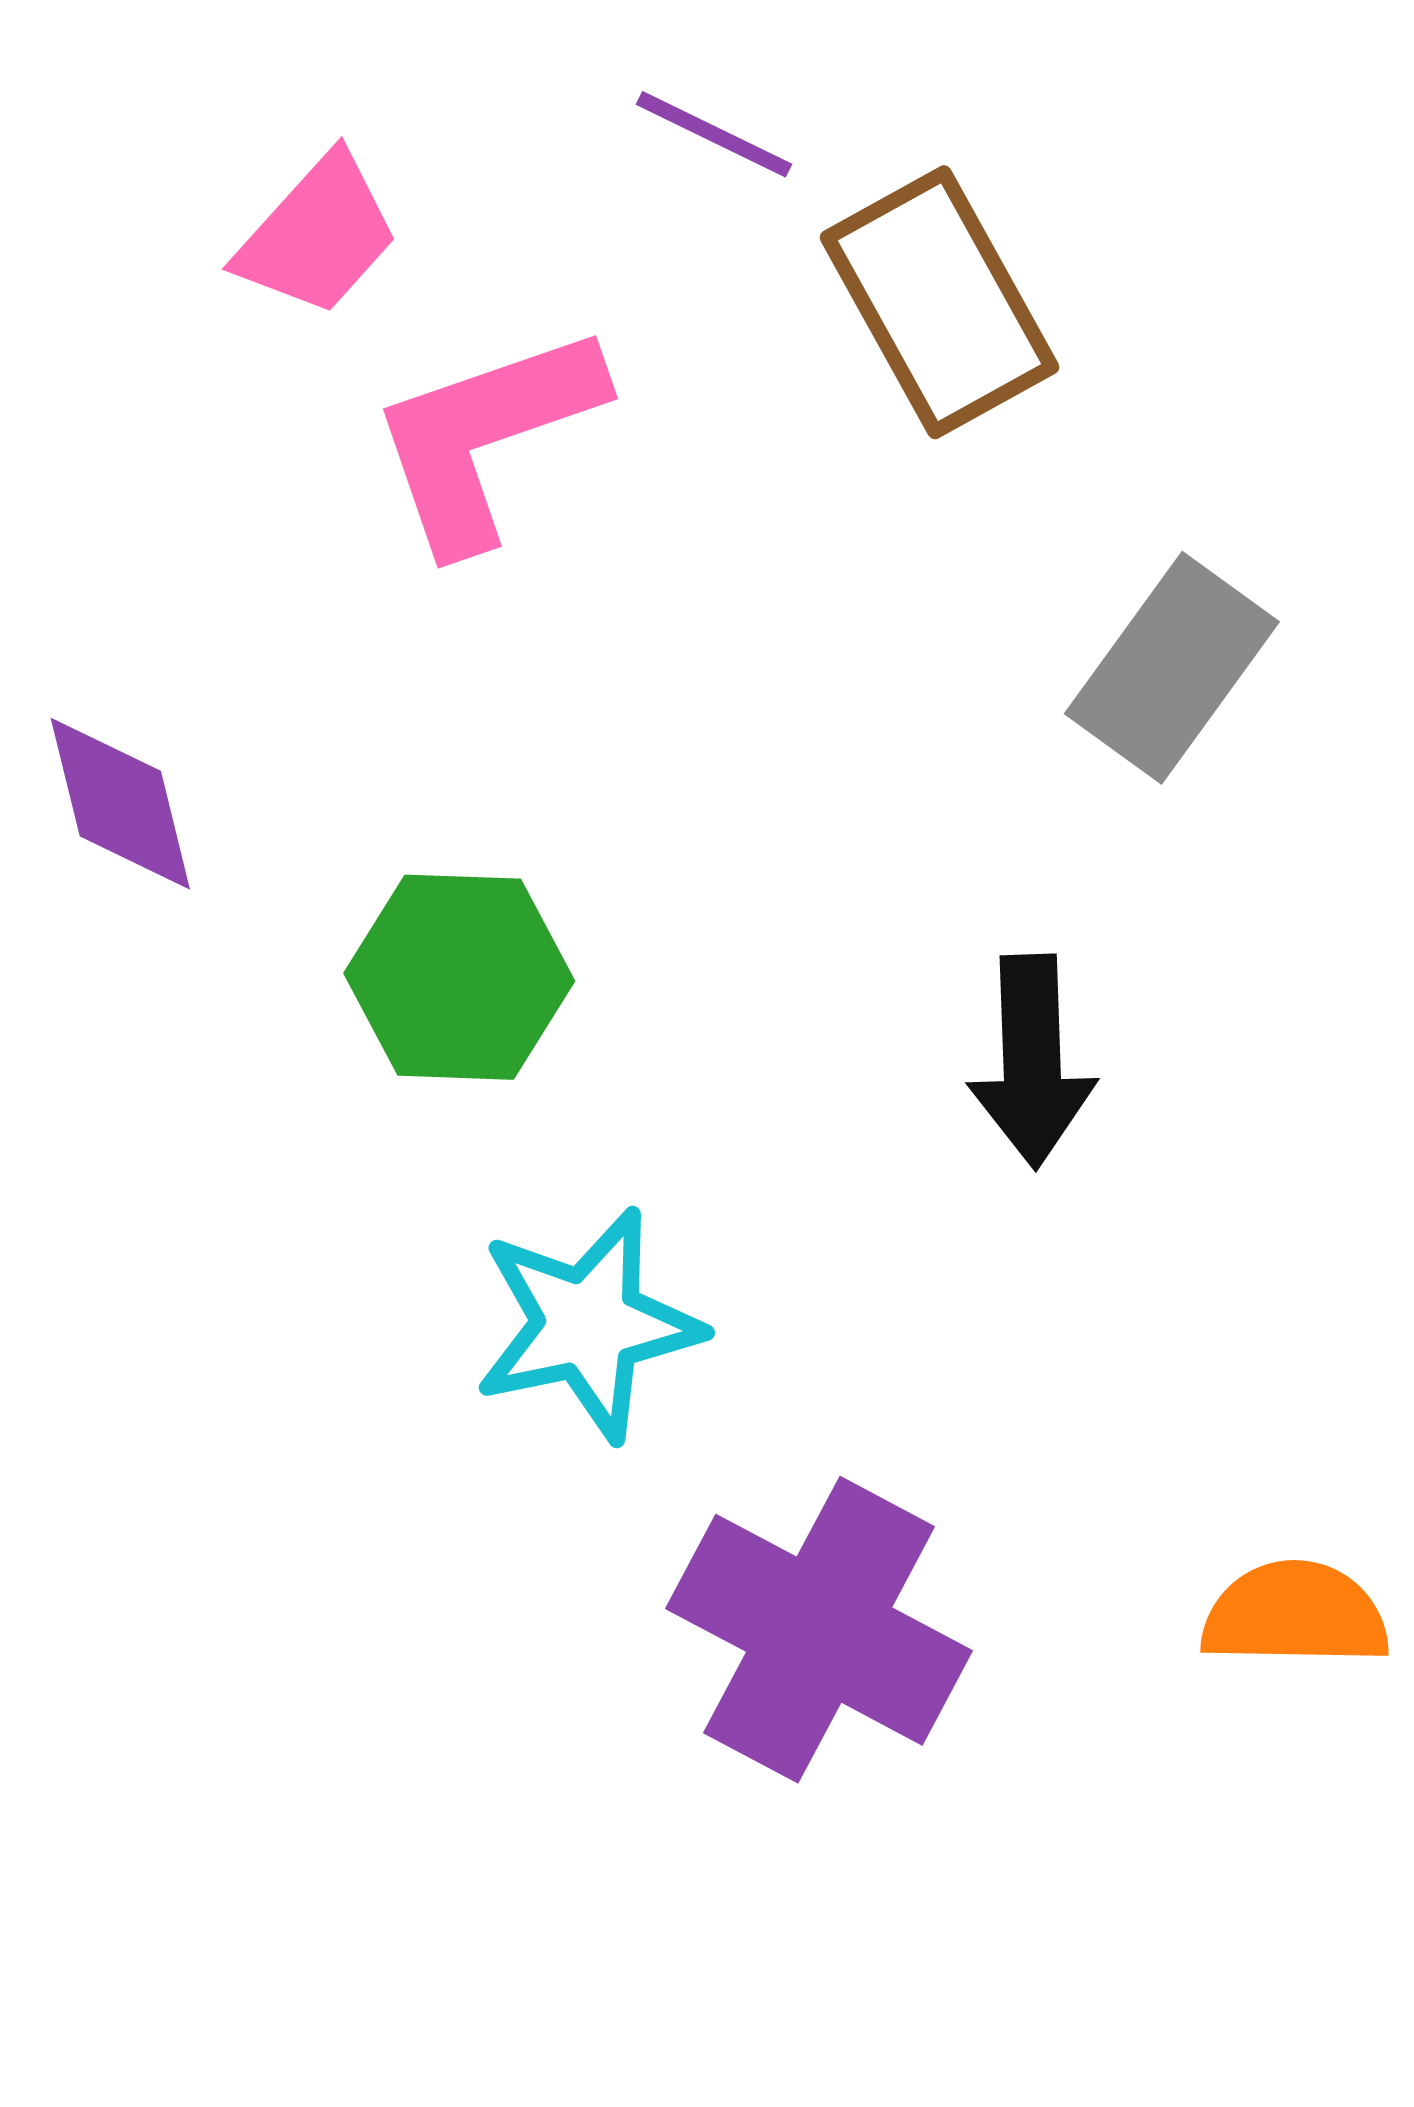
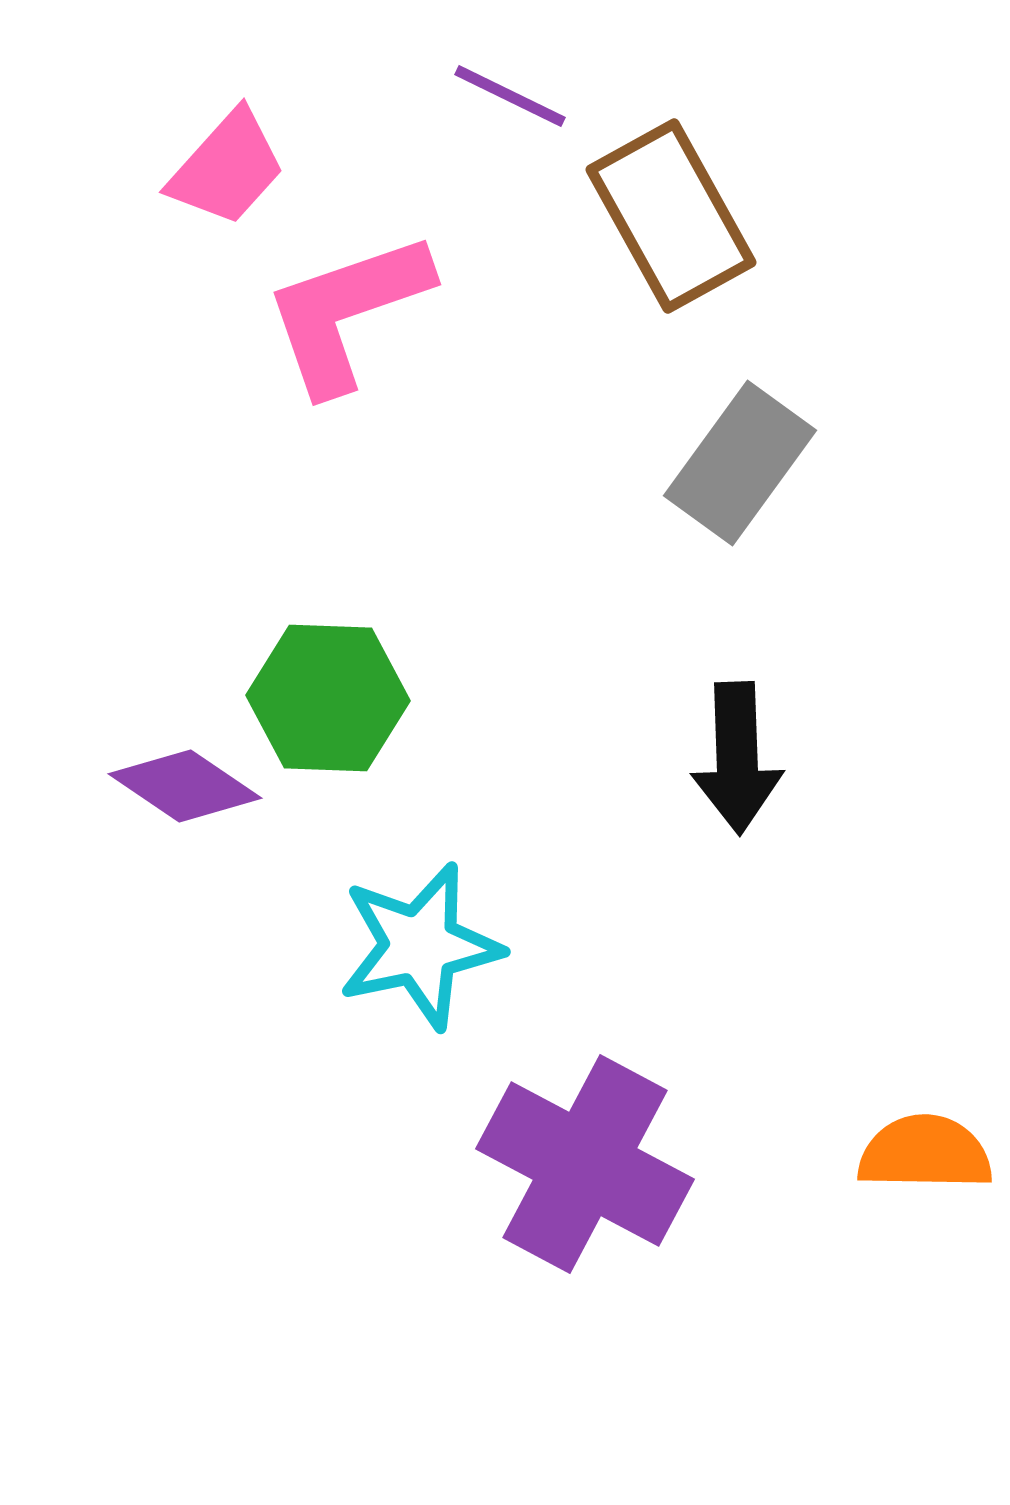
gray rectangle: (1172, 668) -> (740, 463), moved
purple diamond: (120, 804) -> (185, 786), moved, turned -42

